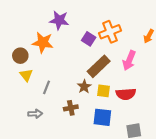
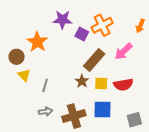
purple star: (59, 20) -> (62, 20), moved
orange star: (43, 43) -> (37, 42), turned 30
pink arrow: (129, 60) -> (123, 51), turned 30
brown cross: (71, 108) -> (74, 116), moved, size x1.6
gray arrow: (35, 114) -> (45, 111), moved

